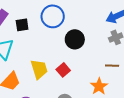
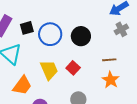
blue circle: (53, 16) -> (50, 34), moved
brown line: (112, 66) -> (109, 60), moved

